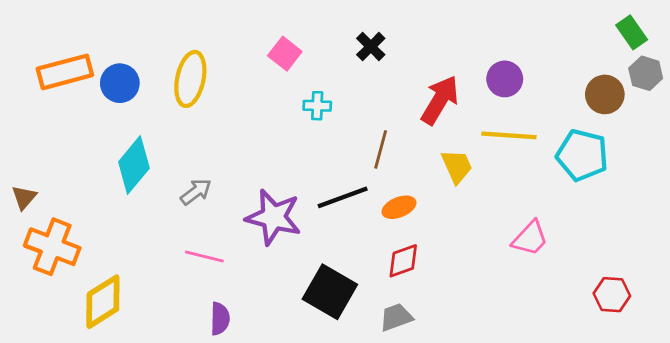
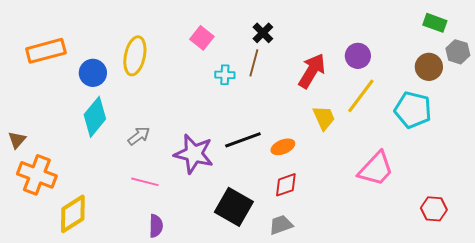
green rectangle: (632, 32) -> (435, 23), moved, turned -35
blue circle: (120, 83) -> (93, 73), moved
yellow line: (509, 135) -> (361, 96), turned -57
brown line: (381, 149) -> (254, 63), moved
pink trapezoid: (530, 238) -> (376, 169), size x1.4

